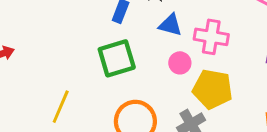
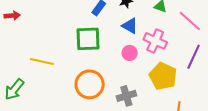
yellow pentagon: (212, 89) -> (163, 76), moved
yellow line: (61, 107) -> (42, 61), turned 65

